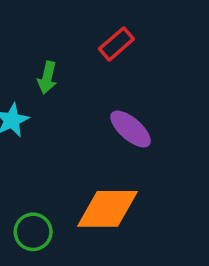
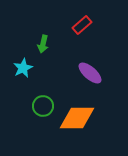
green circle: (33, 232) -> (43, 106), moved

